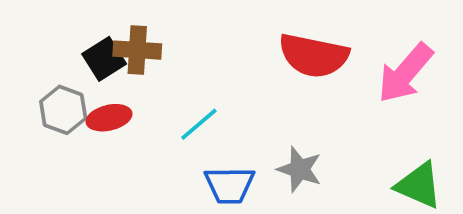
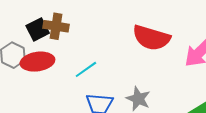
red ellipse: (109, 118) -> (37, 62), size x1.4

